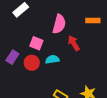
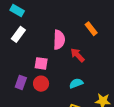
orange rectangle: (93, 20) -> (91, 29), turned 64
cyan semicircle: (52, 59) -> (76, 83), moved

